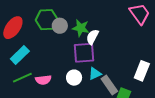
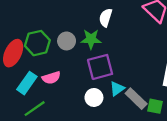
green hexagon: (47, 20) -> (37, 43), moved
white semicircle: (92, 37) -> (106, 18), moved
pink semicircle: (43, 80) -> (51, 78), moved

